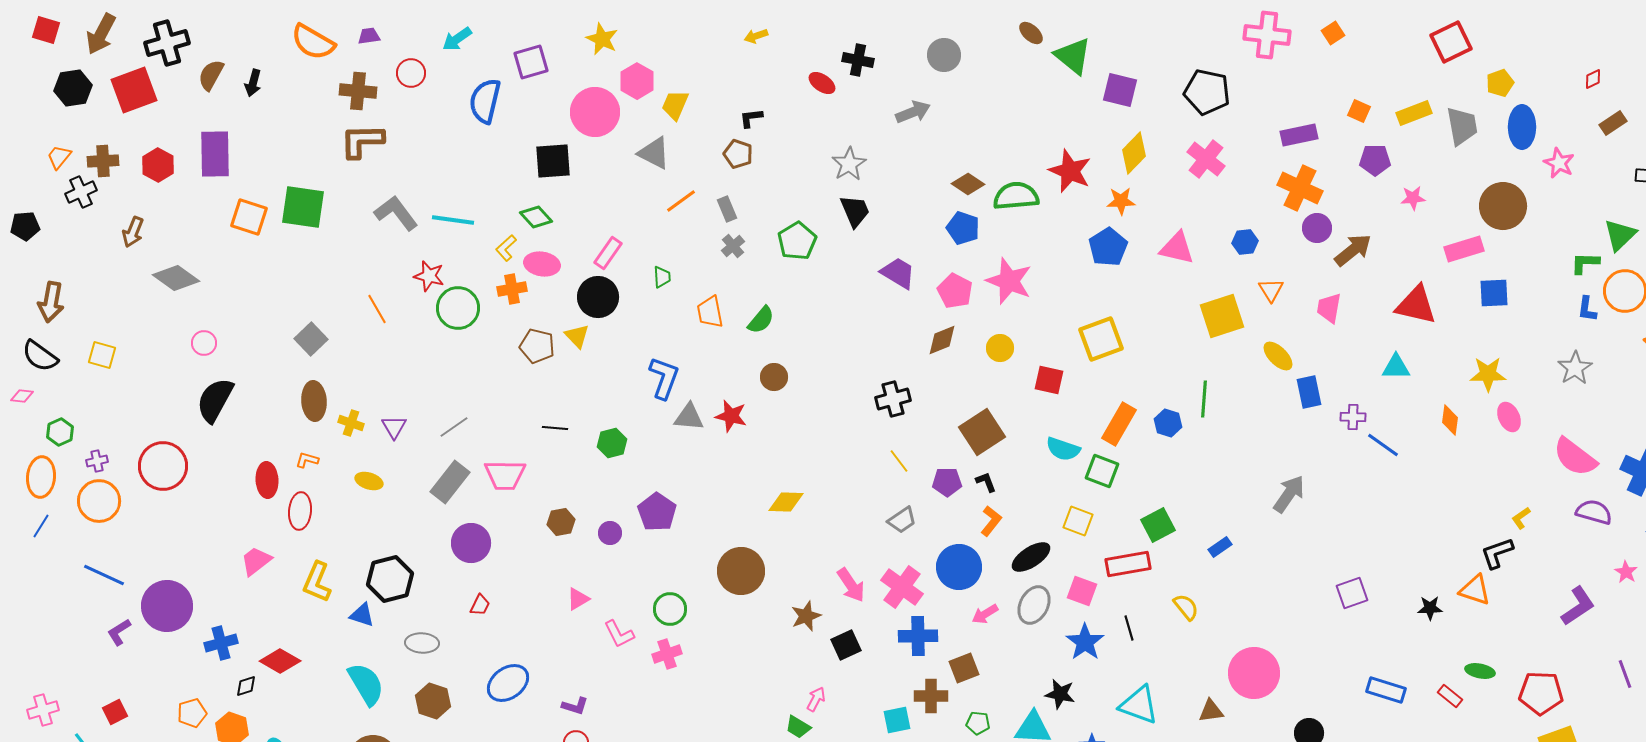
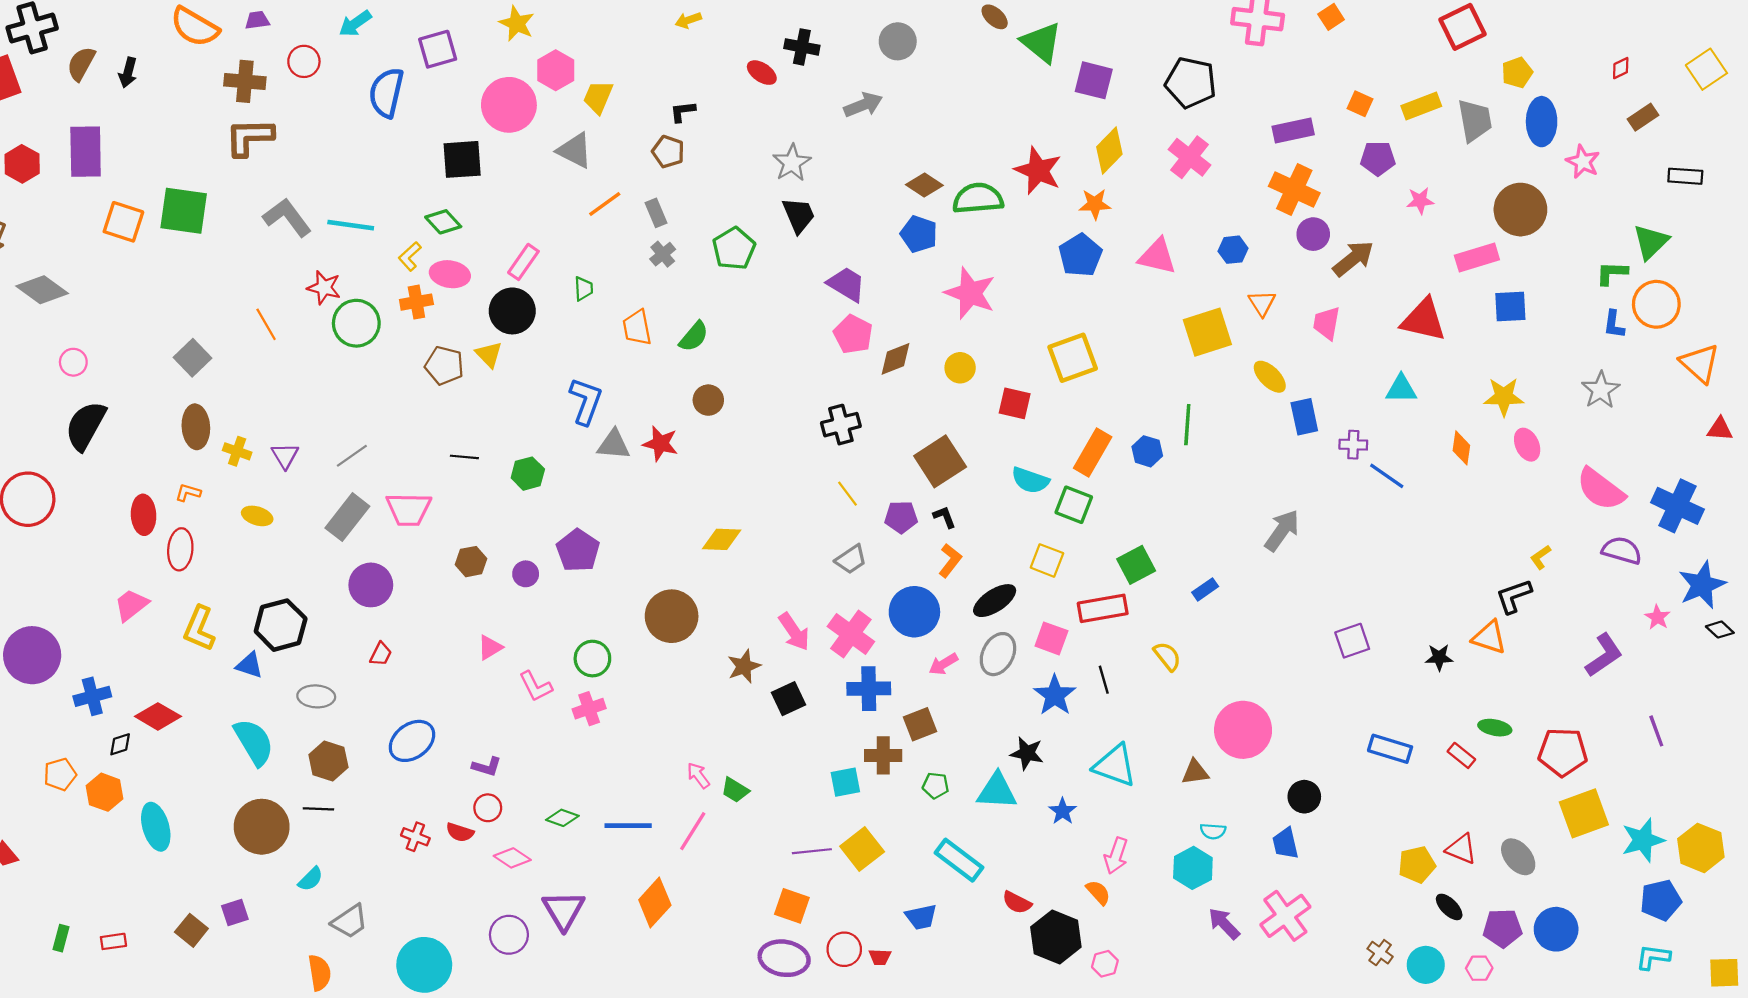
pink pentagon: (955, 291) -> (853, 334), moved
pink arrow: (816, 699) -> (698, 775), moved, turned -65

